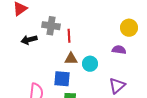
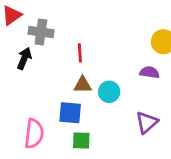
gray cross: (51, 26) -> (41, 32), moved
black arrow: (29, 40) -> (24, 58), turned 126

